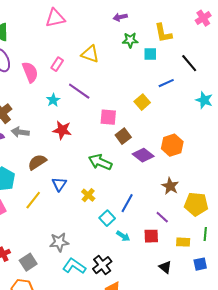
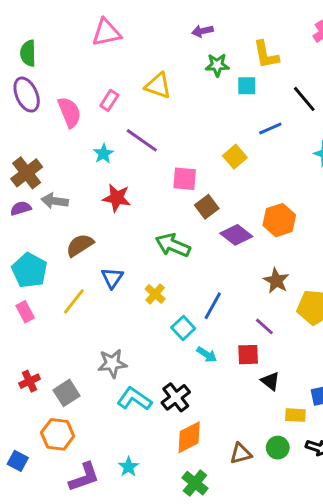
yellow rectangle: (183, 242) -> (295, 415), moved
black triangle: (165, 267) -> (270, 381), moved

